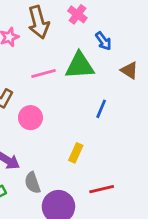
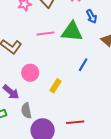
pink circle: (30, 118) -> (30, 73), moved
yellow rectangle: (76, 153) -> (56, 86), moved

